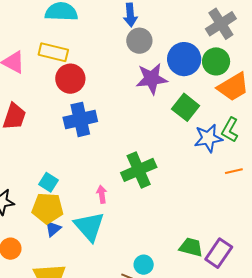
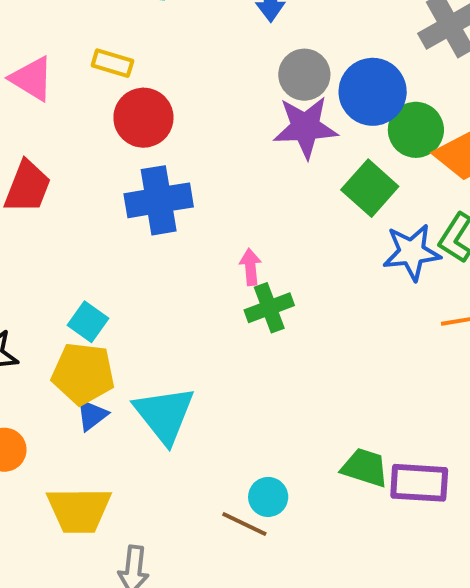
gray circle: (139, 41) -> (304, 75), moved
yellow rectangle: (53, 52) -> (112, 63), size x0.7
green circle: (216, 61) -> (416, 130), moved
green cross: (139, 170) -> (269, 308), size x0.7
pink arrow: (102, 194) -> (250, 267), moved
purple rectangle: (219, 253) -> (419, 483), turned 56

